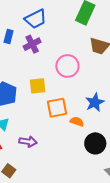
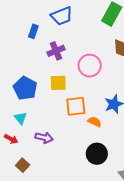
purple cross: (32, 44) -> (56, 51), moved
black circle: (95, 143) -> (97, 154), moved

